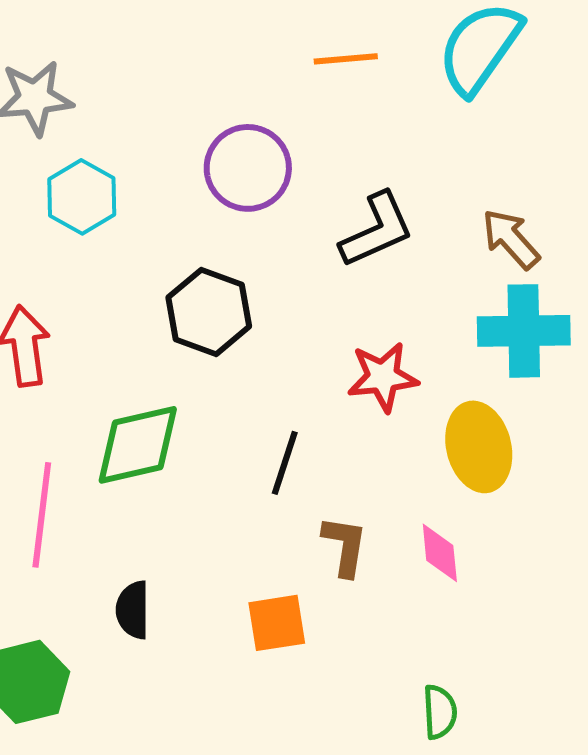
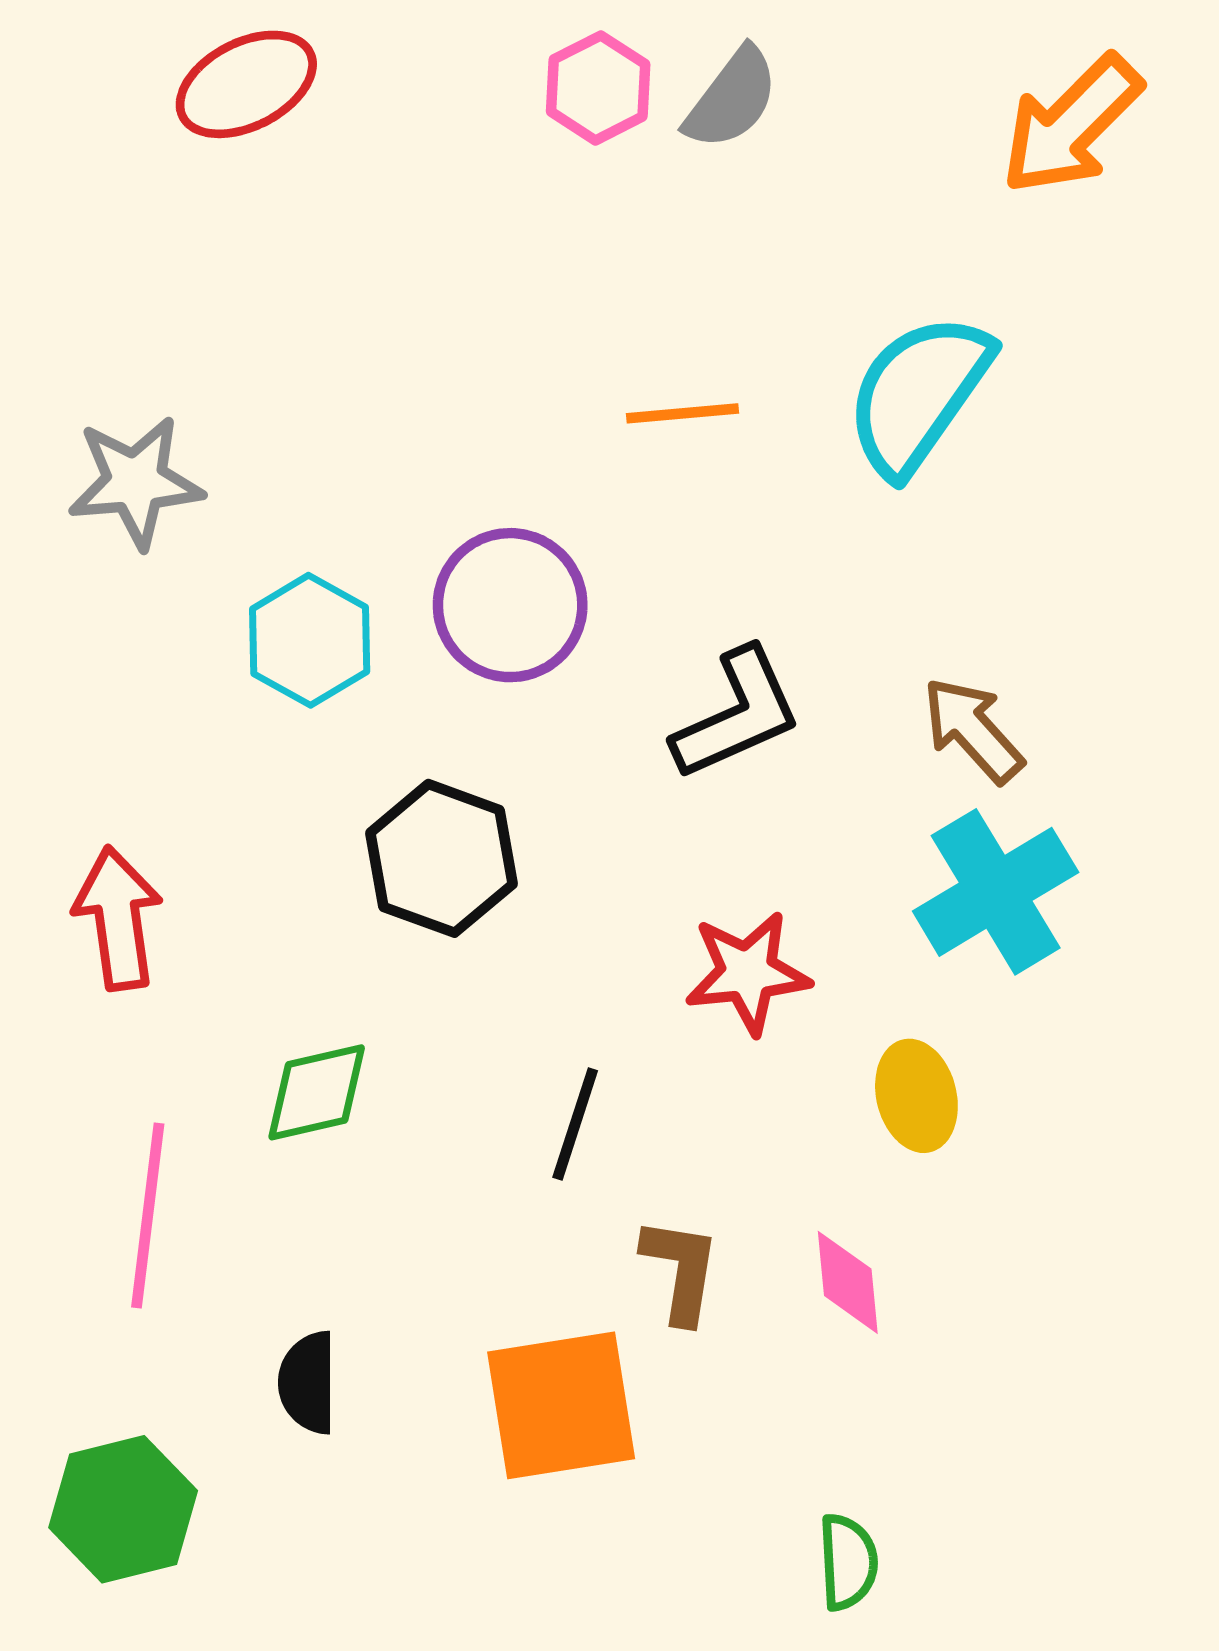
cyan hexagon: (82, 197) -> (310, 640), moved
cyan cross: (524, 331) -> (996, 892), turned -30
green diamond: (138, 445) -> (317, 1092), size x0.7
yellow ellipse: (479, 447) -> (916, 1096), size x0.7
orange square: (277, 623) -> (561, 1405), size x1.5

